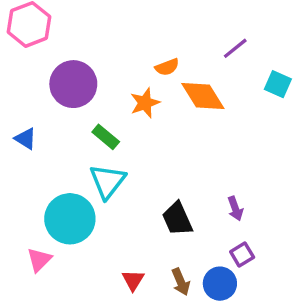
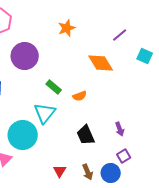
orange semicircle: (167, 67) -> (80, 96), moved
orange star: (145, 103) -> (67, 28), moved
green rectangle: (106, 137) -> (54, 87), moved

